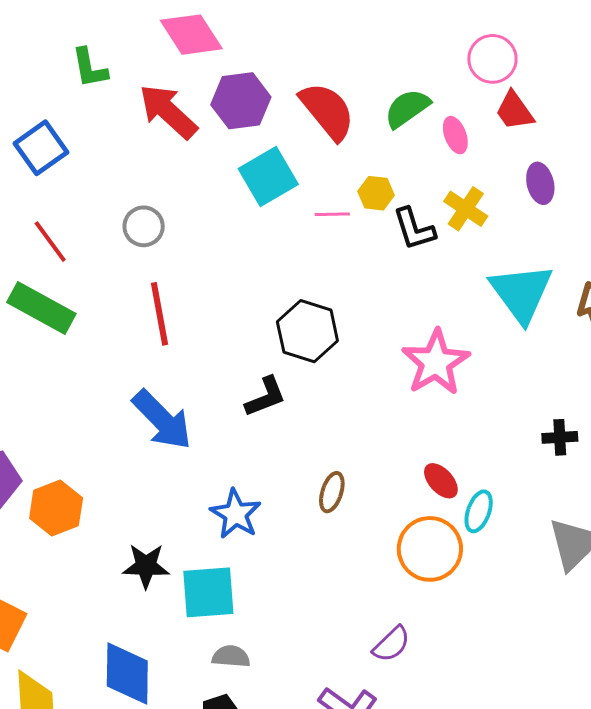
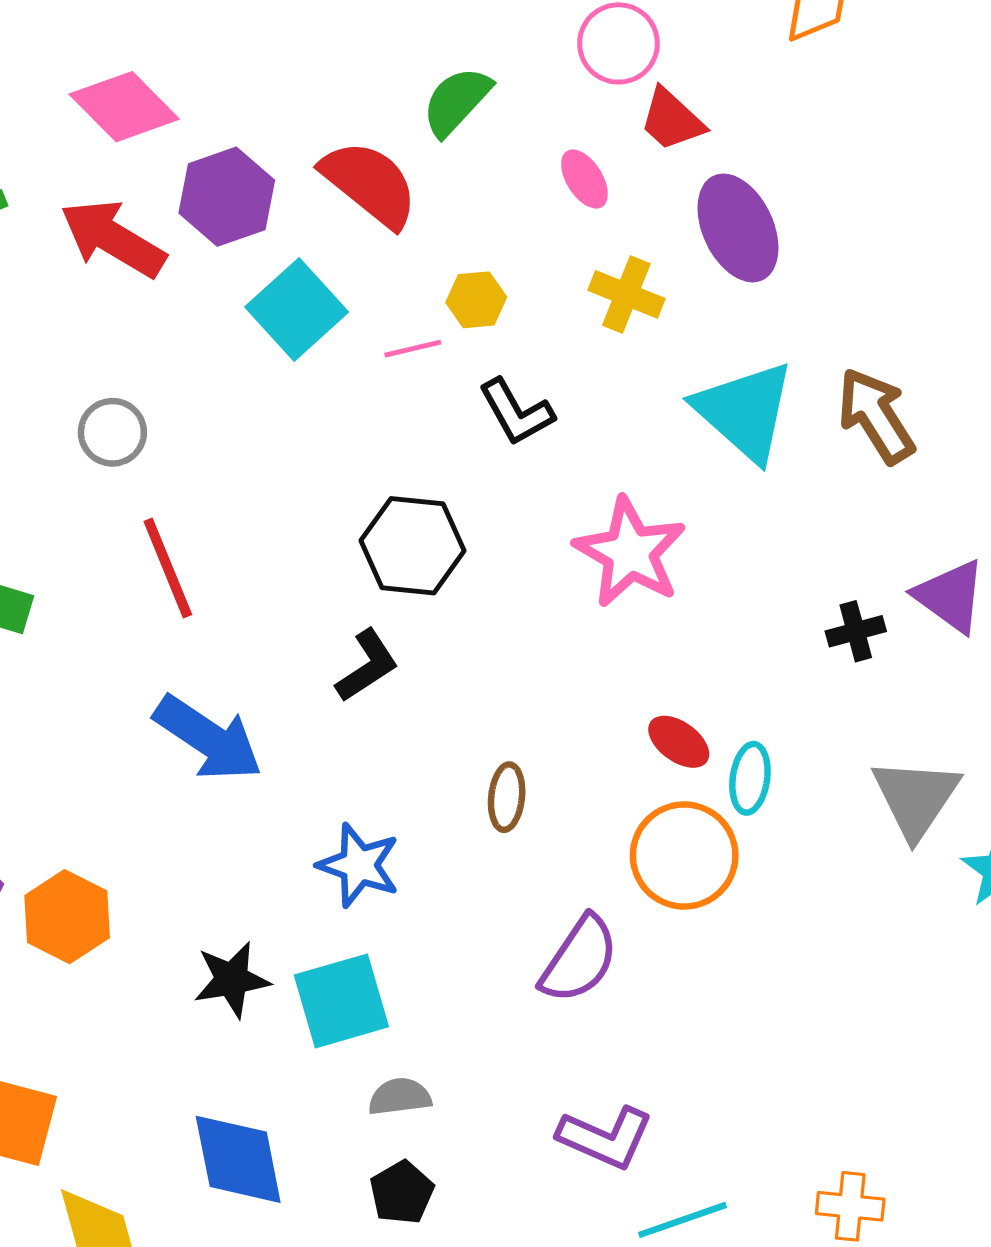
green semicircle: (407, 108) -> (457, 101), moved
purple ellipse: (540, 183) -> (738, 228), size x1.6
black L-shape: (414, 229) -> (516, 412), moved
purple semicircle: (392, 644) -> (579, 959), moved, size x1.4

